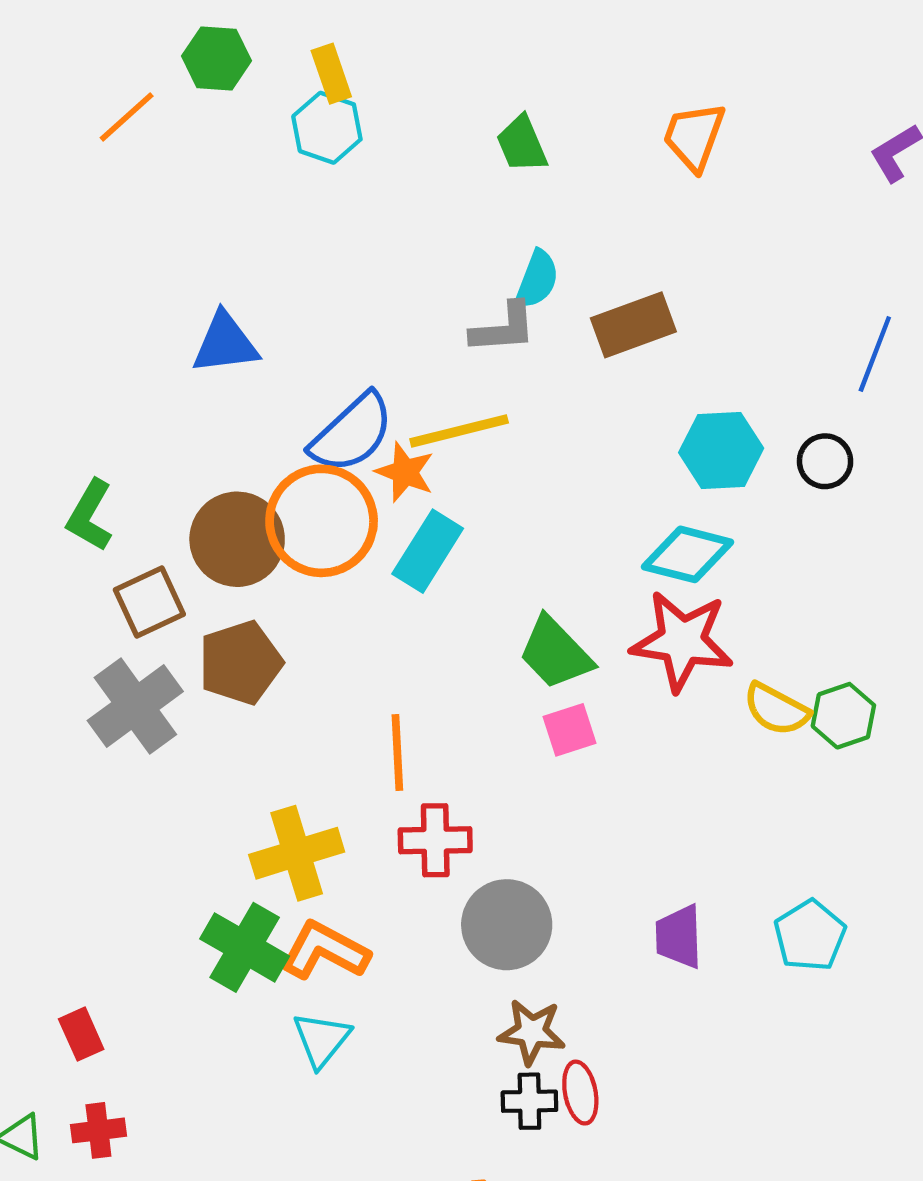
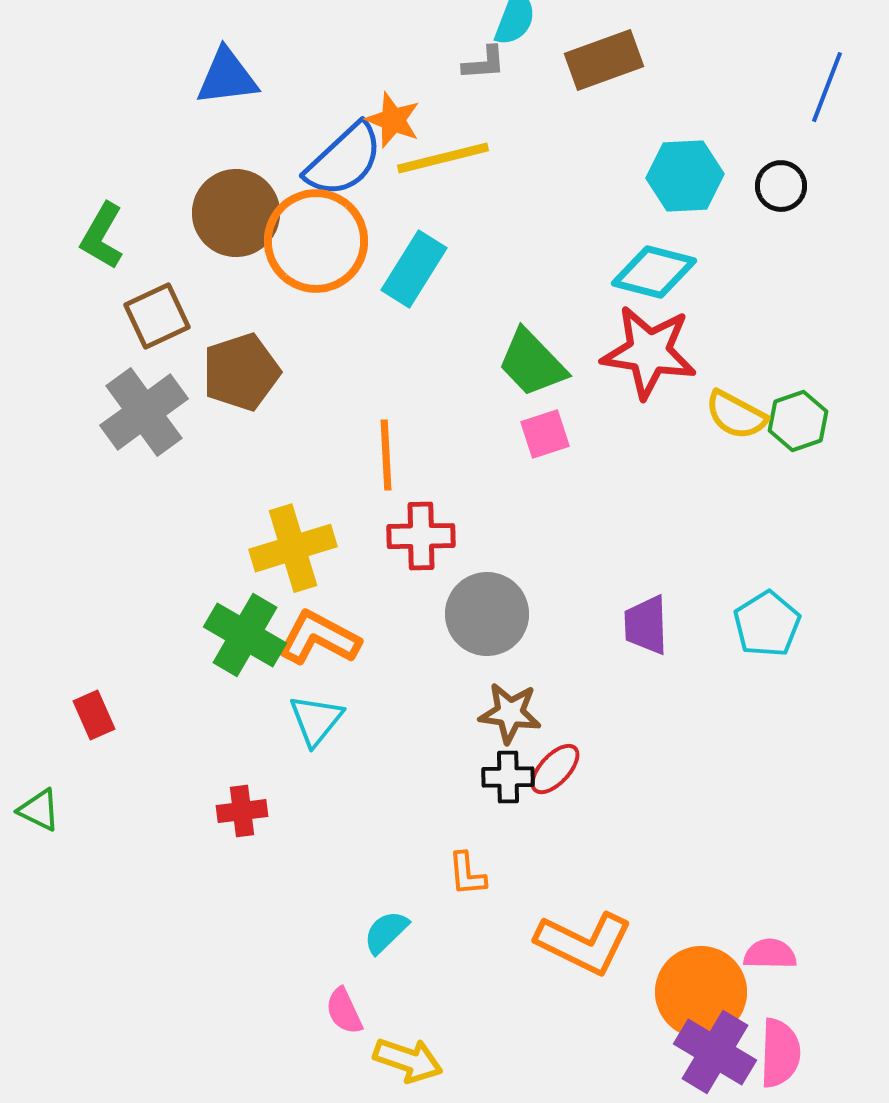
gray L-shape: (503, 328) -> (484, 63), size x0.7
orange star: (405, 472) -> (393, 120), moved
brown circle: (237, 539) -> (236, 213), moved
red ellipse: (580, 1093) -> (555, 769), turned 54
red cross: (98, 1130) -> (242, 811), moved

